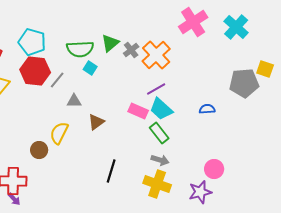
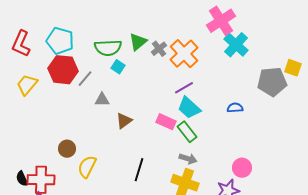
cyan cross: (236, 27) -> (236, 45), moved
pink rectangle: (138, 111) -> (166, 122), moved
yellow semicircle: (59, 133) -> (87, 167), moved

